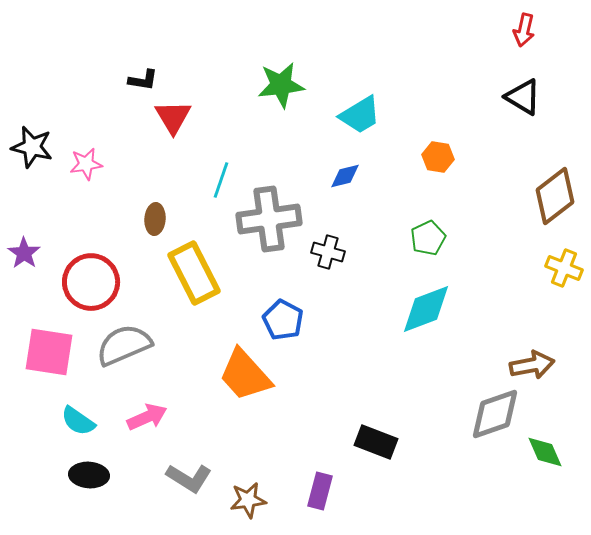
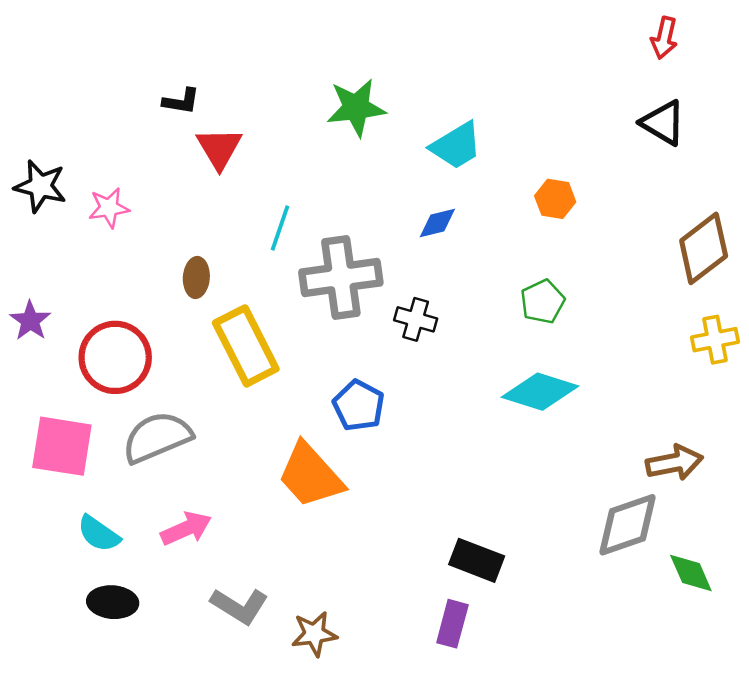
yellow cross: (564, 268) -> (715, 340), turned -33
cyan diamond: (426, 309) -> (540, 392), turned 38
purple rectangle: (320, 491) -> (452, 624), moved

